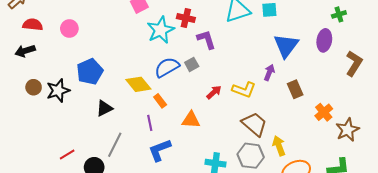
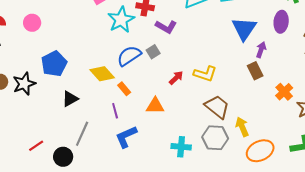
purple L-shape: (206, 40) -> (166, 27), turned 140
purple arrow: (269, 72) -> (261, 50), moved

